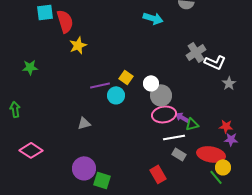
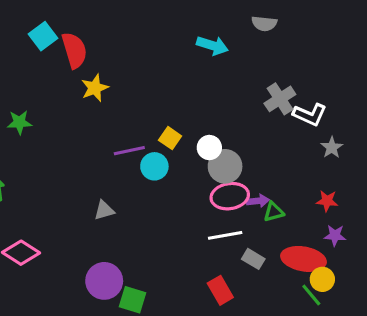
cyan square: (45, 12) -> (43, 36), turned -30
purple arrow: (182, 117) -> (258, 201), turned 144
red star: (226, 126) -> (327, 201), moved
white line: (174, 137) -> (225, 235), moved

